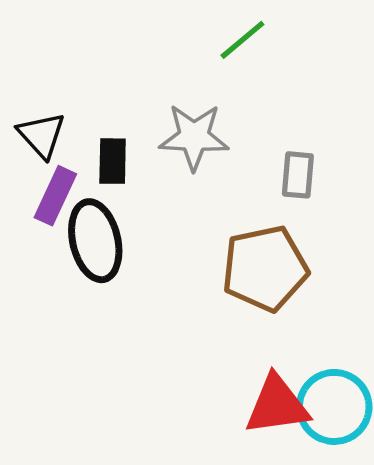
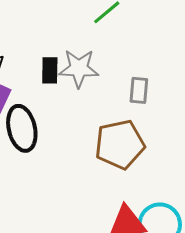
black rectangle: (113, 161) -> (50, 70), moved

